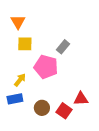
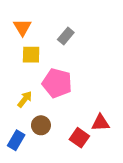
gray rectangle: (63, 47) -> (66, 36), moved
blue rectangle: (15, 99) -> (16, 140), moved, turned -49
brown circle: (42, 108) -> (41, 125), moved

